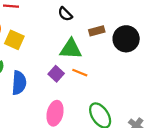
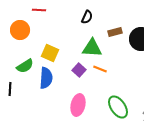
black semicircle: (65, 14) -> (87, 17), turned -112
yellow square: (14, 40) -> (50, 53), moved

